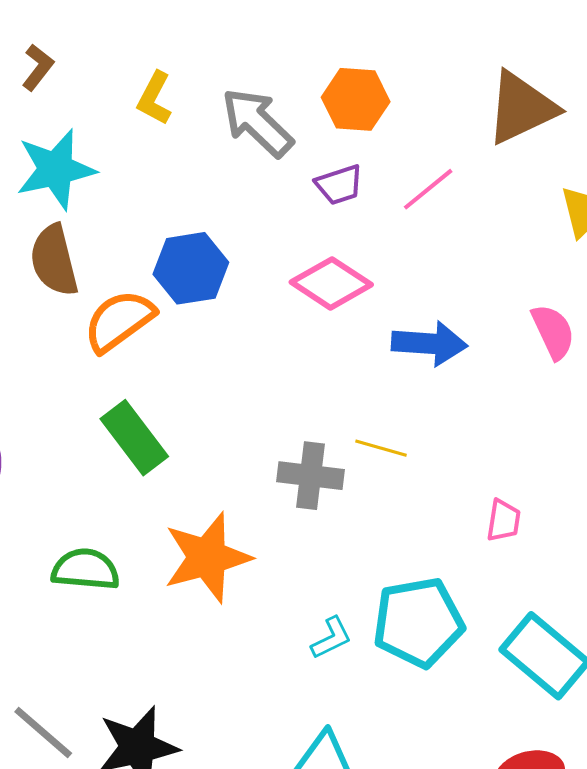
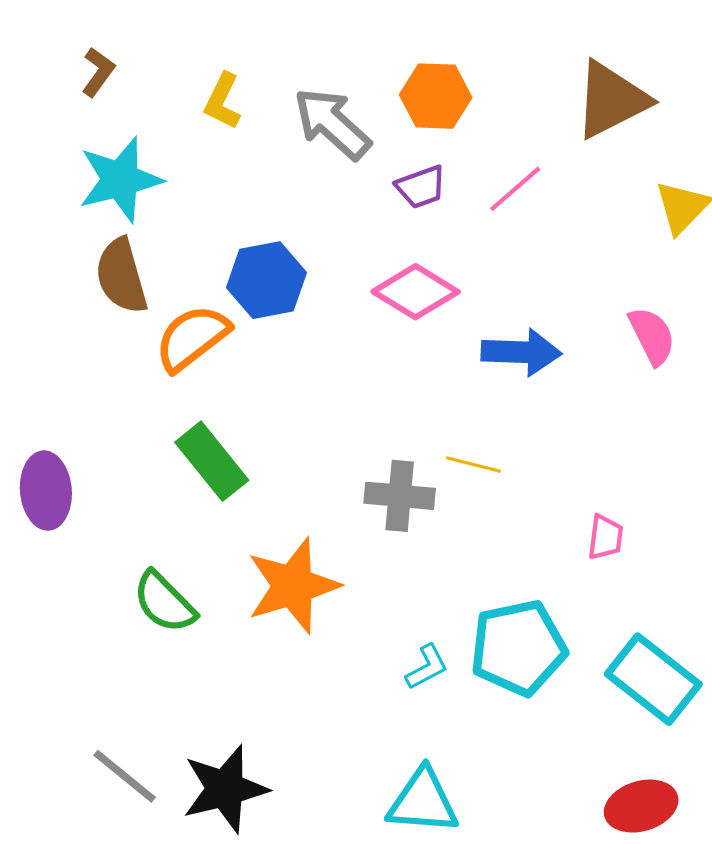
green semicircle: (85, 569) -> (164, 602), turned -138

